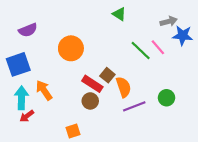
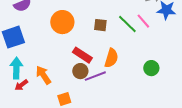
brown square: (107, 75) -> (100, 25), moved, turned -32
orange semicircle: (124, 87) -> (111, 58), turned 36
orange arrow: (44, 90) -> (43, 75), moved
purple line: (134, 106) -> (95, 76), moved

